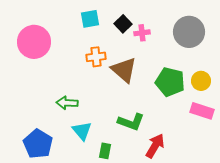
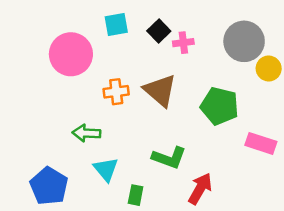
pink circle: (34, 42) -> (71, 54), moved
orange cross: (96, 57) -> (116, 92), moved
yellow circle: (201, 81) -> (269, 68), moved

